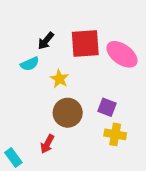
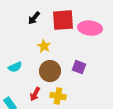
pink ellipse: (122, 54) -> (90, 28), turned -30
cyan semicircle: (30, 64) -> (15, 67), moved
yellow cross: (115, 134) -> (58, 96), moved

